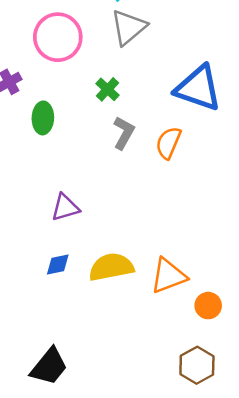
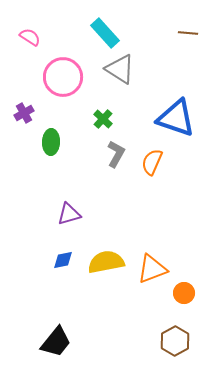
gray triangle: (129, 27) -> (120, 69), turned -48

